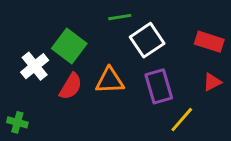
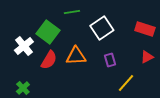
green line: (120, 17) -> (72, 12), moved
purple rectangle: (159, 86) -> (110, 60), size x0.6
green cross: (17, 122) -> (23, 88), moved, turned 32

